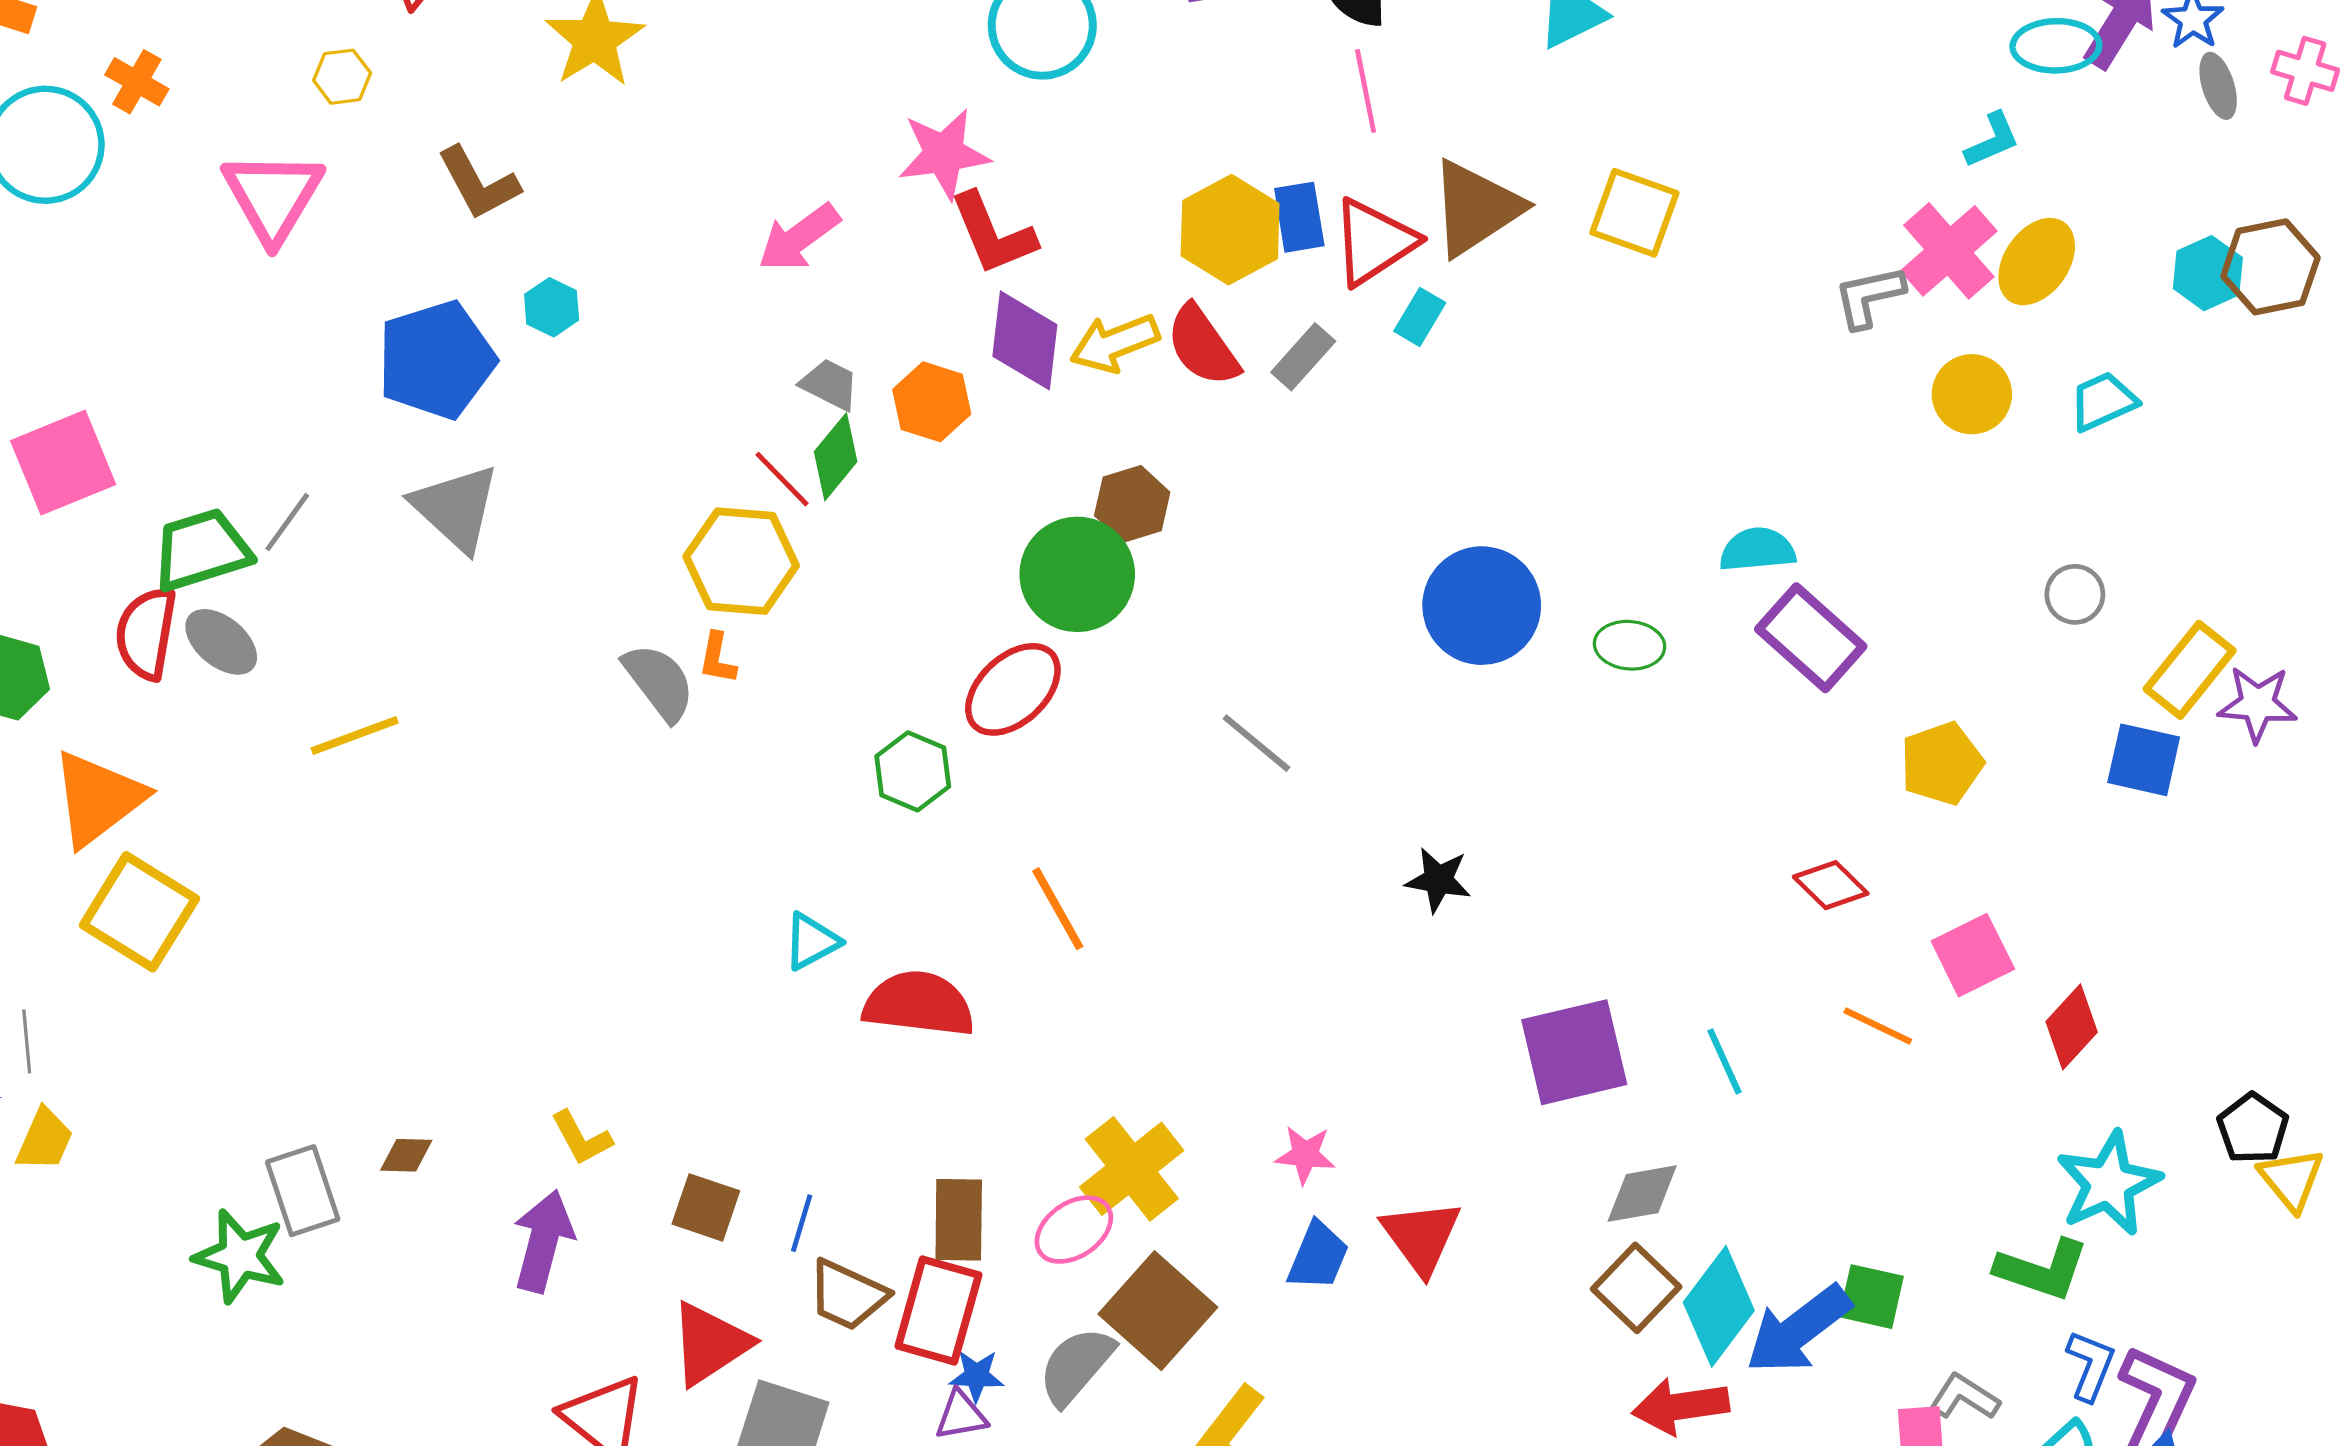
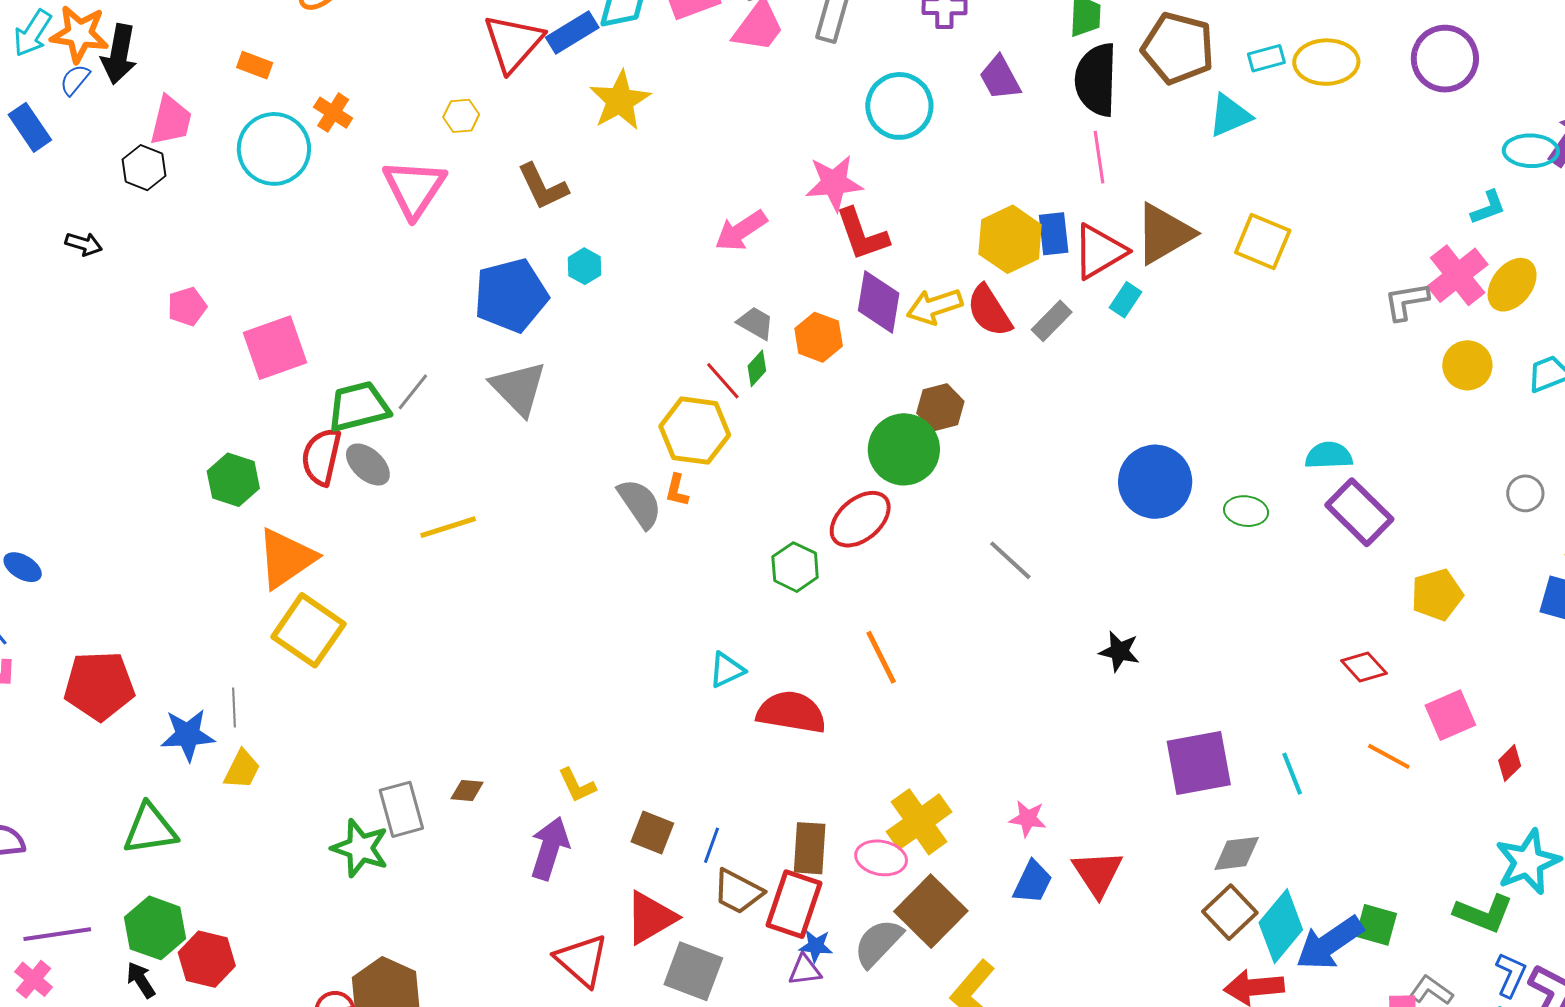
green diamond: (836, 457) -> (757, 368), size x0.7
red diamond: (2072, 1027) -> (1510, 763), size x0.7
pink ellipse: (1074, 1230) -> (881, 858), turned 42

